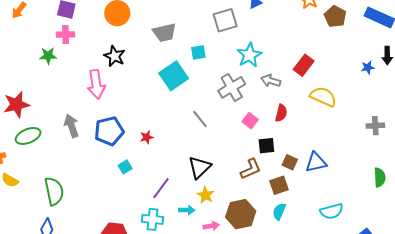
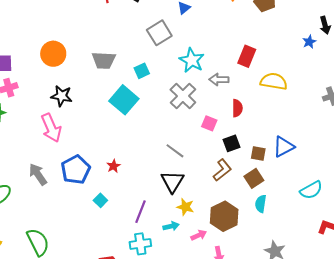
gray trapezoid: (164, 33) -> (104, 60), turned 30
gray line: (200, 119) -> (175, 151), moved

